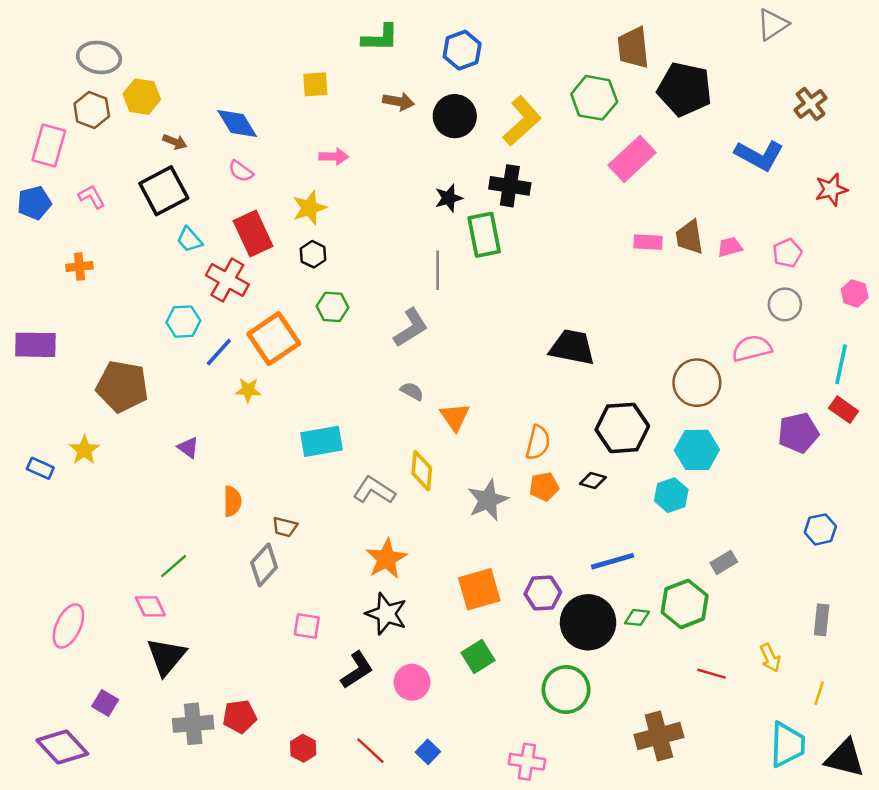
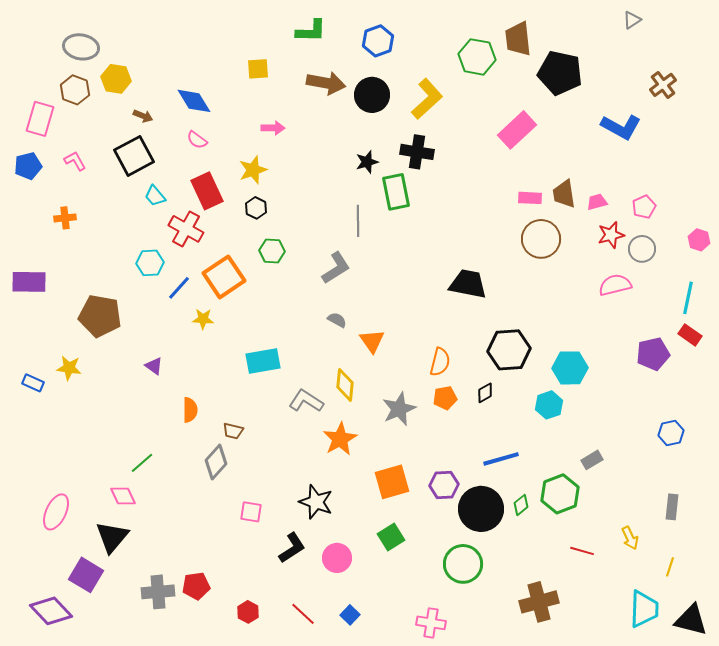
gray triangle: (773, 24) -> (632, 20), size x0.7
green hexagon: (594, 98) -> (477, 57), moved
brown arrow: (399, 101) -> (326, 83), size x1.5
red star: (831, 190) -> (611, 235), moved
brown circle: (697, 383) -> (541, 239), moved
yellow star: (84, 450) -> (69, 368), turned -30
black diamond: (593, 480) -> (485, 393), turned -45
orange star: (386, 559) -> (340, 439), moved
green diamond: (637, 617) -> (521, 505), turned -45
black triangle: (166, 657) -> (112, 537), moved
purple square: (105, 703) -> (86, 575), size x1.6

